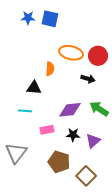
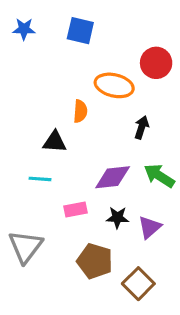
blue star: (28, 18) -> (24, 29), moved
red circle: (98, 56) -> (156, 63), moved
black arrow: (88, 79) -> (142, 127), turned -88

